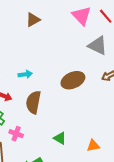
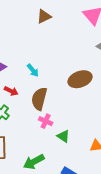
cyan arrow: (25, 74) -> (33, 70), turned 56
pink cross: (16, 134) -> (46, 121), moved

